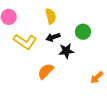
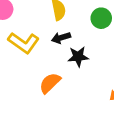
green circle: (83, 32) -> (101, 18), moved

